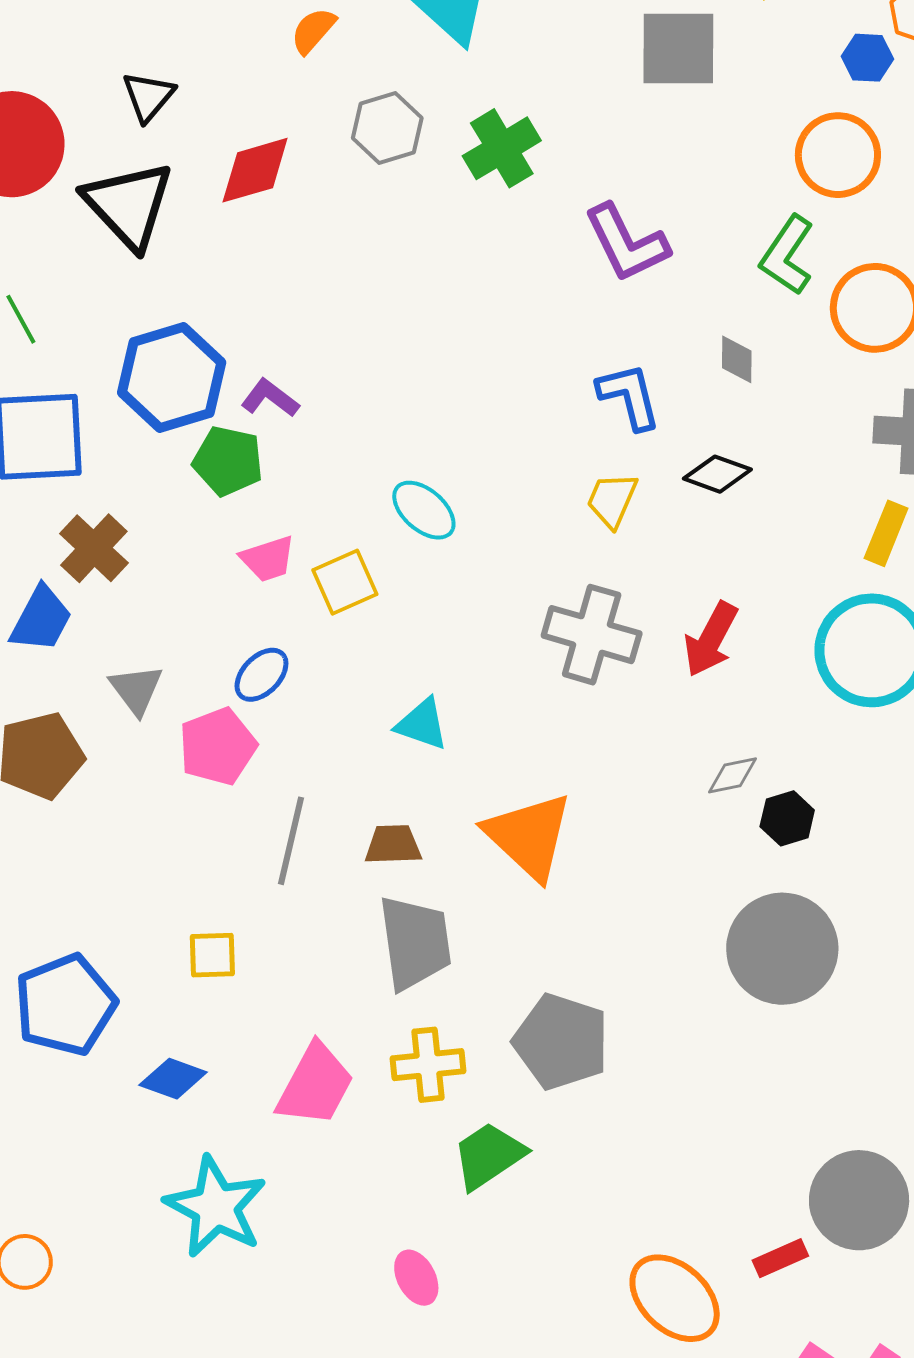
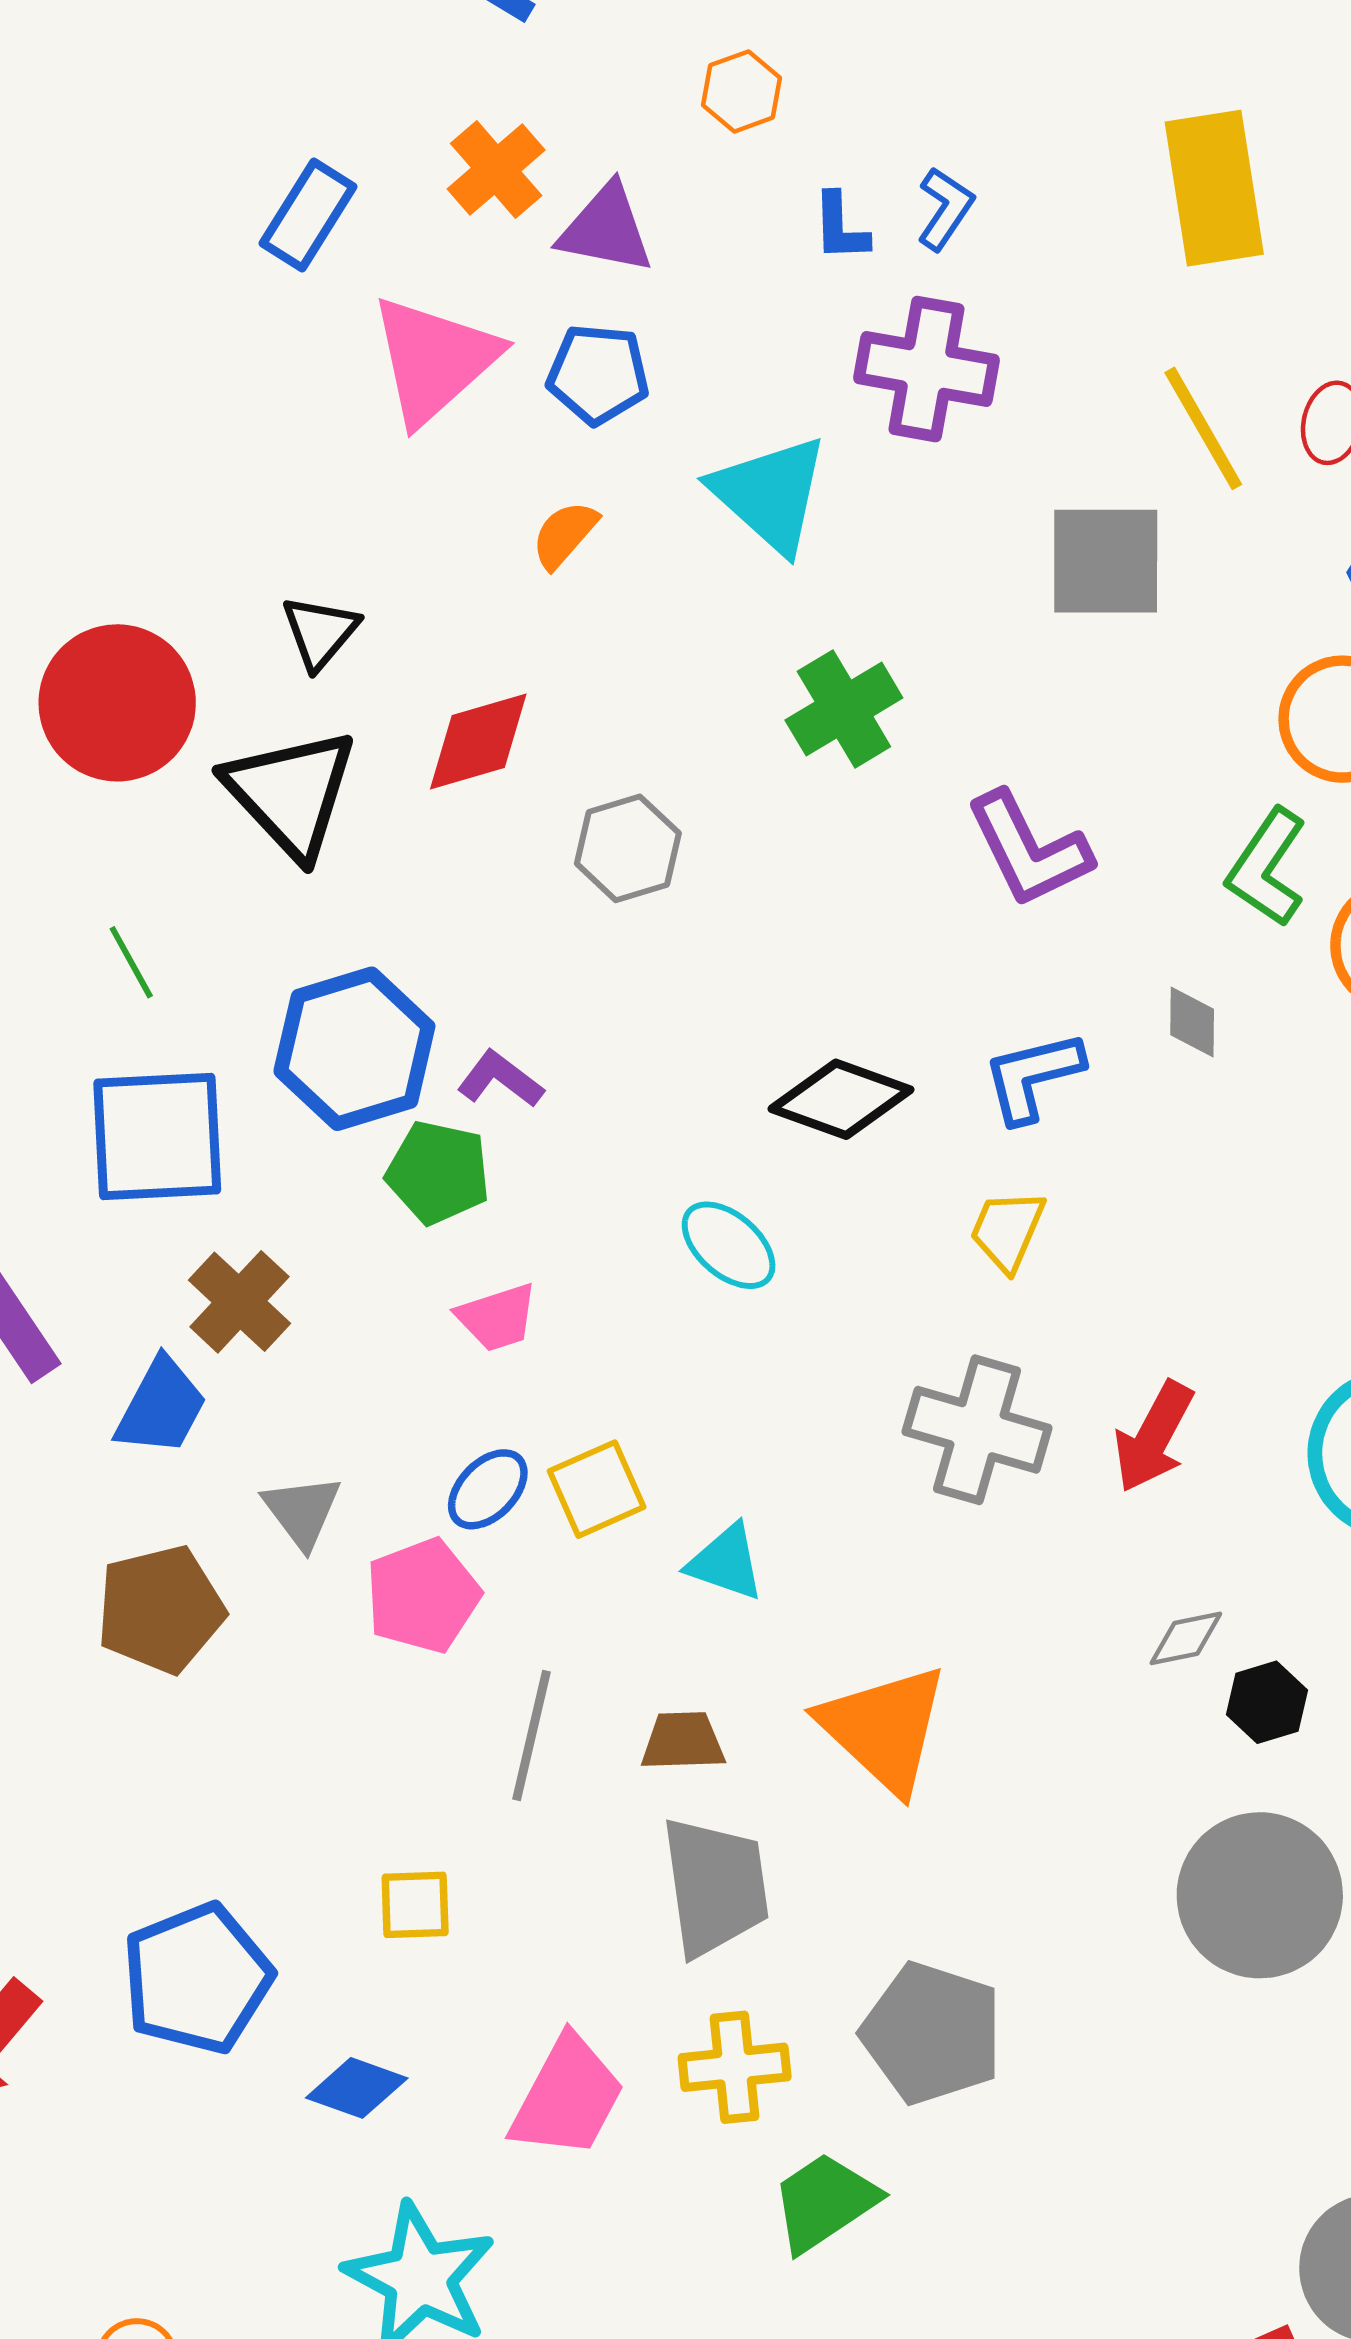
gray hexagon: (387, 128) -> (628, 848), moved
blue L-shape: (629, 396) -> (1033, 1077), turned -90
black diamond: (717, 474) -> (841, 1099), moved, size x1.4
yellow square: (345, 582) -> (597, 1489), moved

